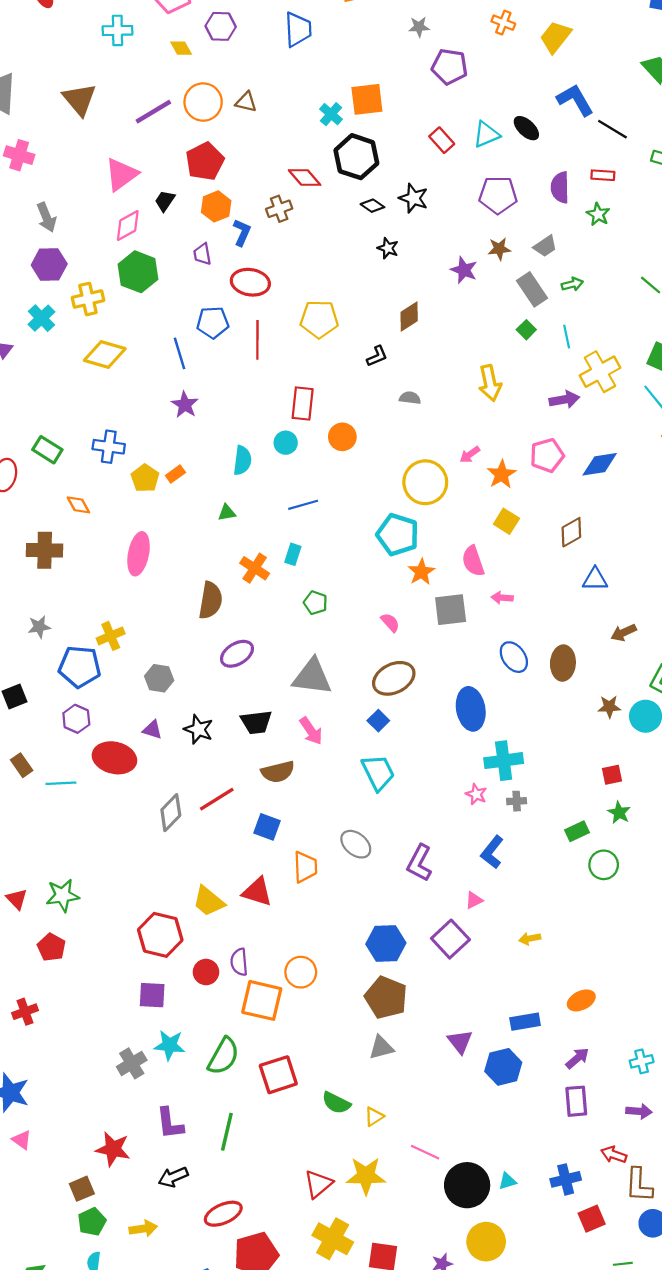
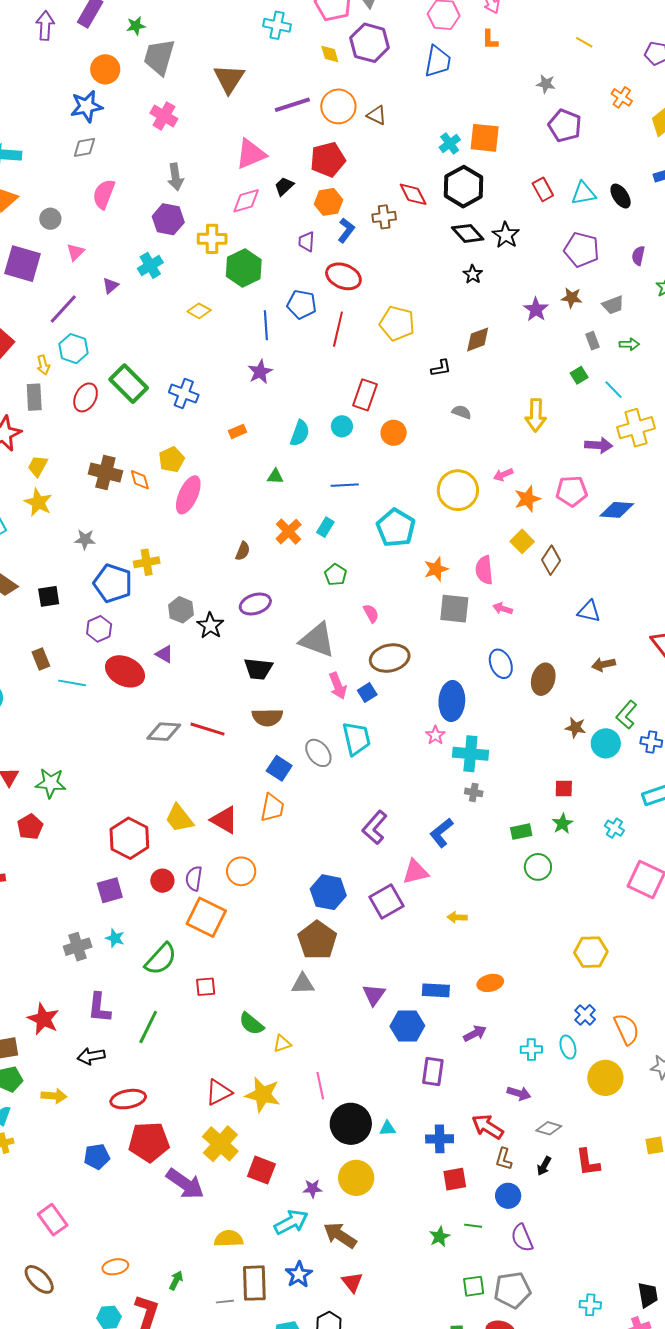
purple hexagon: (221, 26) -> (370, 43), size x1.4
purple semicircle: (560, 187) -> (638, 256), size x0.7
black diamond: (372, 206) -> (468, 233), size x1.5
green hexagon: (138, 272) -> (244, 268), moved
gray rectangle: (532, 289) -> (592, 341), size x0.6
yellow cross: (88, 299) -> (212, 239), moved
cyan line: (567, 337) -> (614, 390), turned -45
yellow diamond: (105, 355) -> (199, 311), size x0.6
green rectangle: (47, 450) -> (129, 384), size x1.4
yellow pentagon: (145, 478) -> (172, 460), moved
orange diamond: (78, 505) -> (140, 480), moved
brown diamond: (571, 532) -> (551, 560), moved, turned -40
cyan pentagon: (398, 535) -> (396, 528), moved
brown semicircle: (211, 600) -> (243, 551), size x0.6
pink semicircle: (390, 622) -> (371, 613), moved
black star: (199, 729) -> (210, 626), moved
pink arrow: (311, 731) -> (338, 686), moved
pink star: (476, 794) -> (435, 735), moved
red line: (217, 799) -> (207, 729), turned 36
gray diamond: (171, 813) -> (164, 732), turned 36
blue square: (267, 827) -> (279, 768), moved
gray ellipse: (356, 844) -> (318, 753), moved
pink triangle: (474, 900) -> (415, 872), size x1.6
orange circle: (301, 972) -> (241, 871), moved
purple square: (152, 995) -> (110, 890), turned -32
cyan star: (169, 1045) -> (115, 938), size x0.7
red square: (278, 1075) -> (206, 987), size x0.6
purple rectangle: (576, 1101) -> (433, 1072), moved
pink line: (425, 1152) -> (320, 1086), turned 40
red arrow: (614, 1155) -> (487, 1127), size x1.4
brown L-shape: (639, 1185) -> (504, 1159), size x0.7

